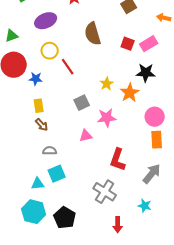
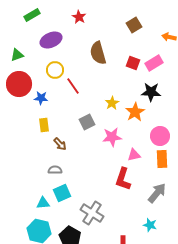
brown arrow: (42, 125) -> (60, 144), moved
pink triangle: (86, 136) -> (134, 155), moved
gray cross: (105, 192) -> (92, 213), moved

